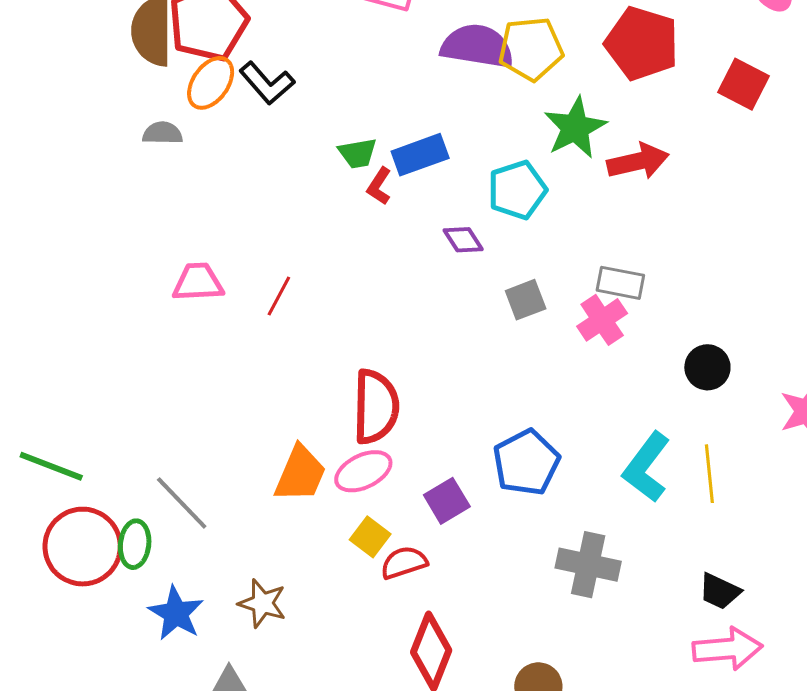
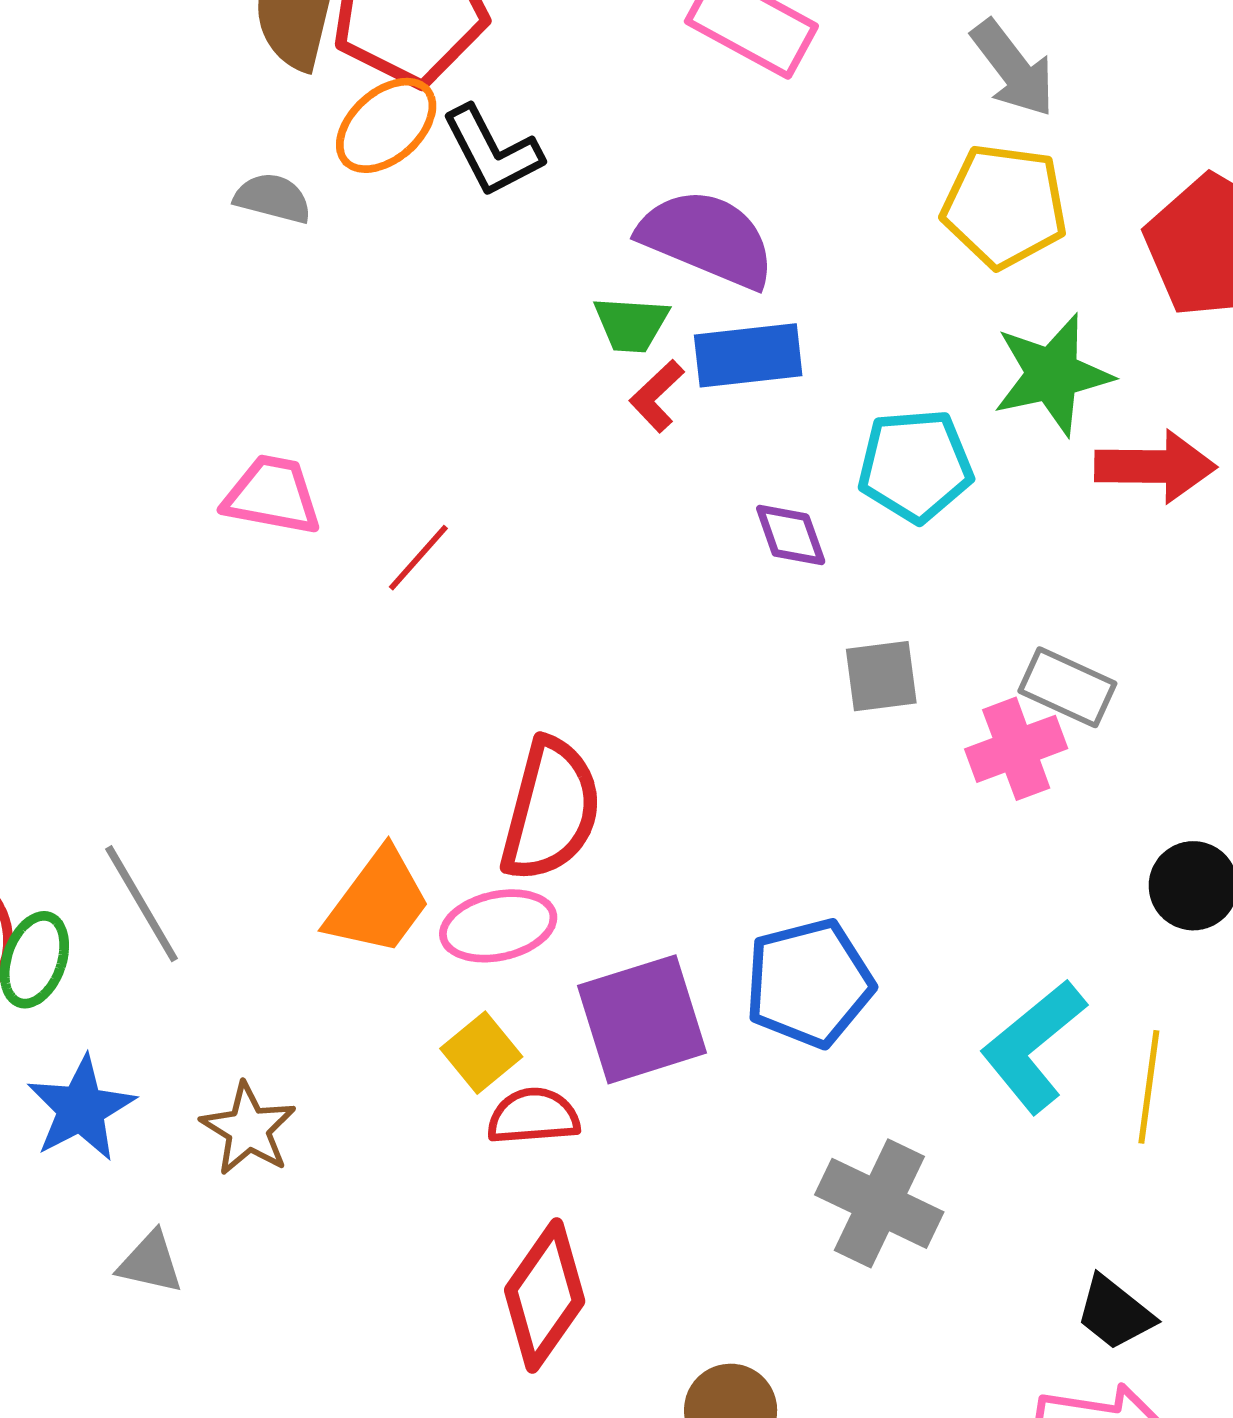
purple semicircle: (477, 46) -> (707, 239), moved
purple square: (447, 501) -> (642, 1019), size x1.5

